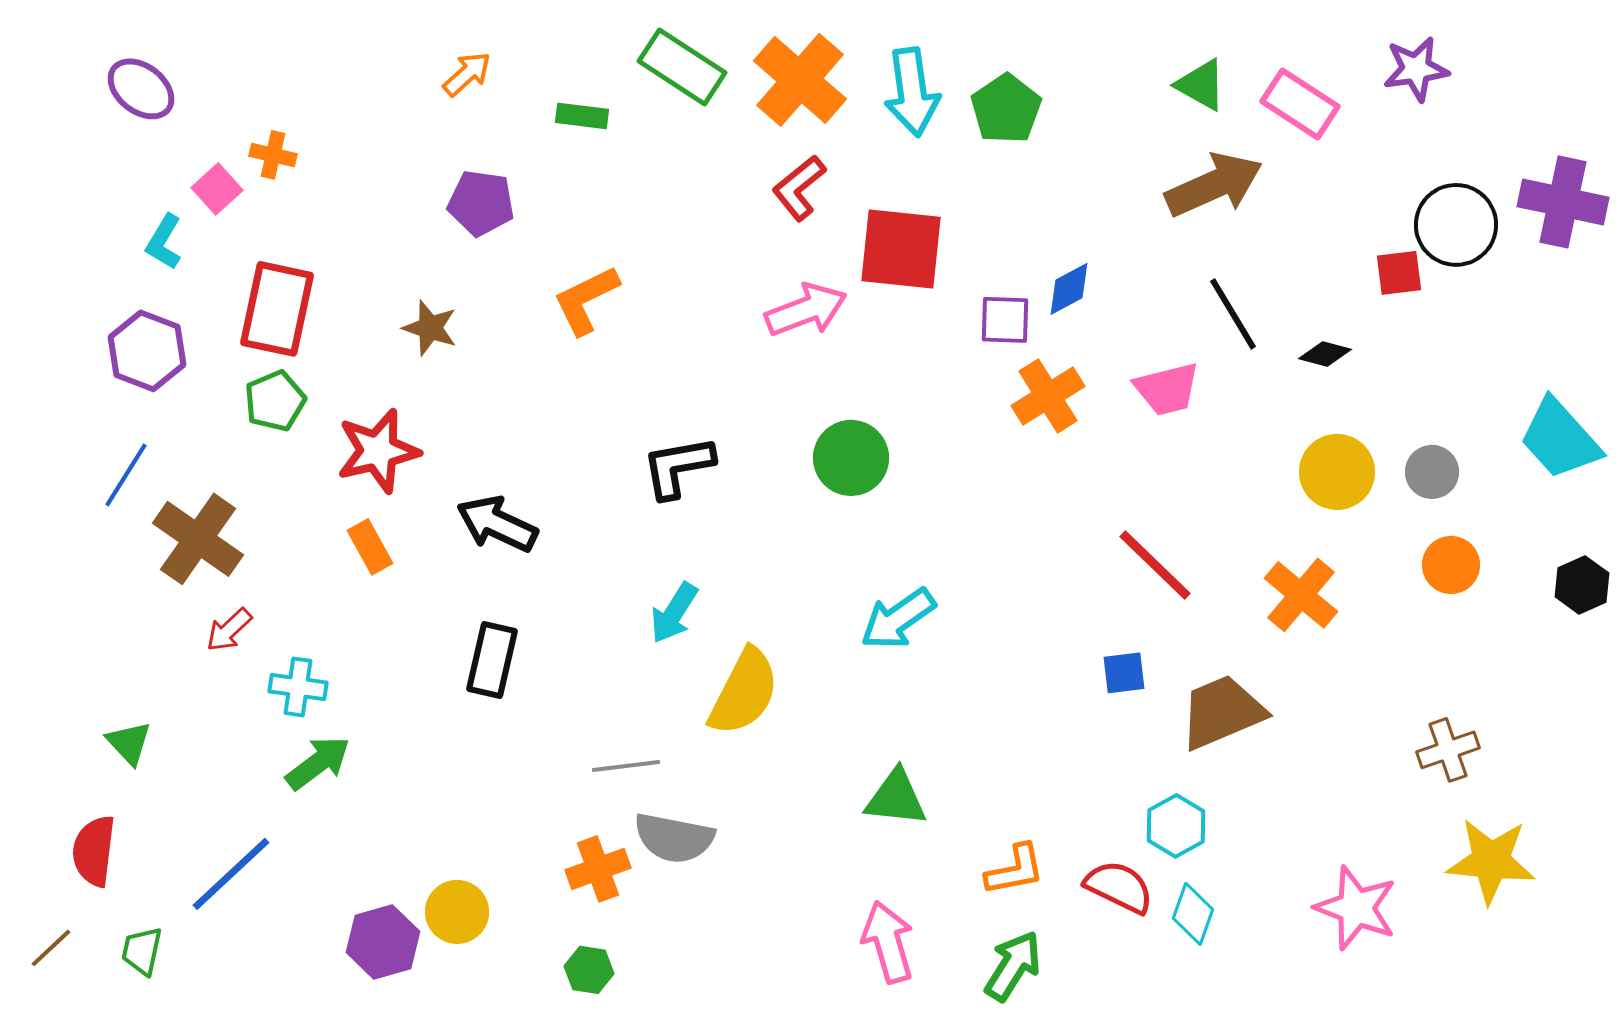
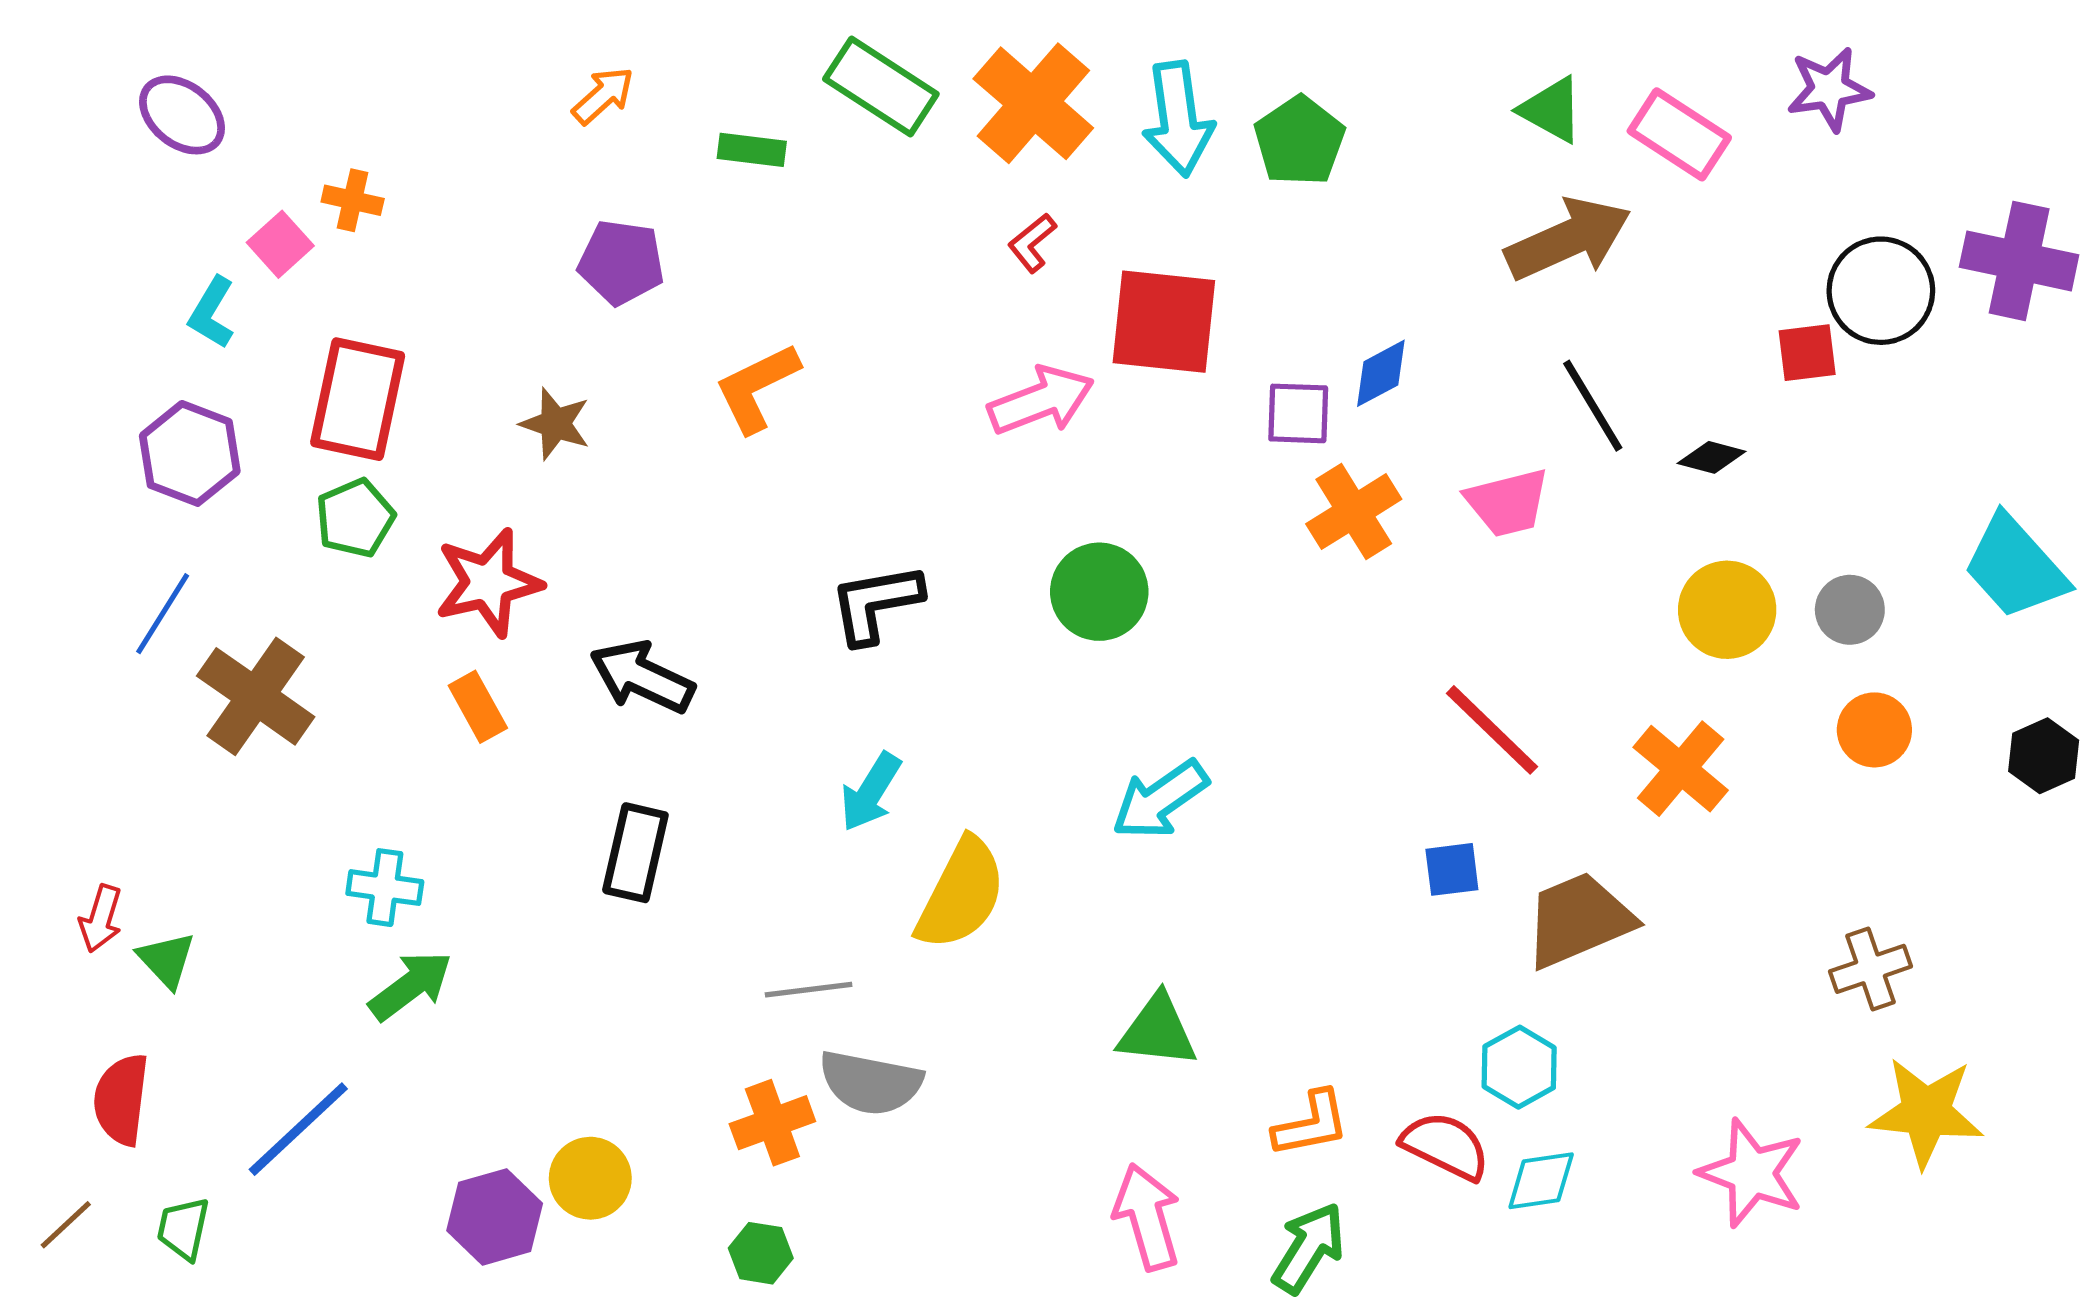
red L-shape: (799, 188) -> (1032, 243), size x0.7
red arrow: (229, 630) -> (101, 919), moved, turned -30
cyan diamond: (1193, 914) -> (1541, 1181), turned 62

